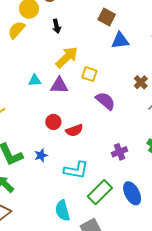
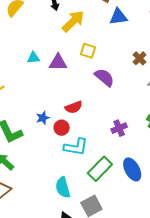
yellow arrow: (67, 57) -> (73, 21), moved
red circle: (53, 122) -> (62, 128), moved
blue star: (41, 155) -> (43, 118), moved

